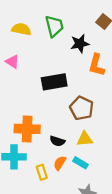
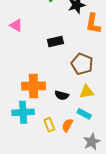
black rectangle: (54, 82) -> (55, 42), size x0.7
orange semicircle: (60, 163) -> (67, 125), moved

